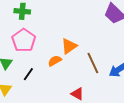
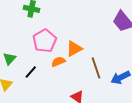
pink pentagon: (24, 40) -> (45, 41), moved

